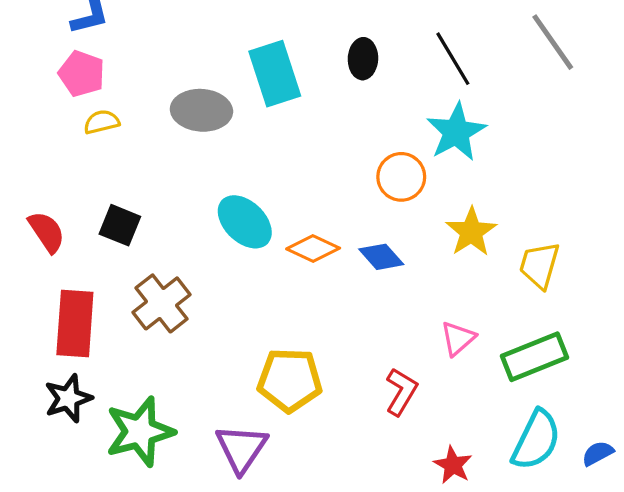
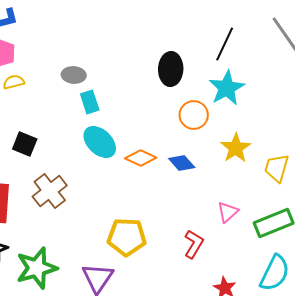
black ellipse: (363, 59) -> (171, 69), moved, size x1.4
black line: (453, 59) -> (225, 44), turned 56
cyan rectangle: (275, 74) -> (90, 102), moved, size x0.6
gray ellipse: (201, 110) -> (74, 75), size x0.7

